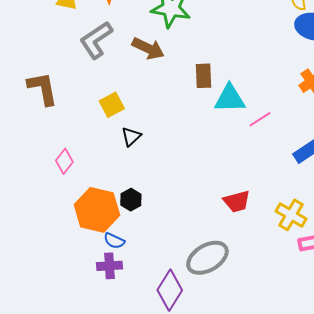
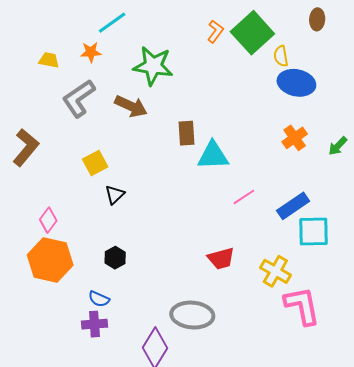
brown L-shape: (43, 88) -> (26, 147), turned 51
pink line: (260, 119) -> (244, 197), moved
orange hexagon: (97, 210) -> (50, 260), moved
gray ellipse: (207, 258) -> (192, 315), turned 36

